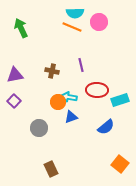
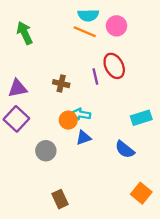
red ellipse: (97, 90) -> (114, 66), moved, turned 60
purple square: (14, 101) -> (16, 119), size x1.5
blue semicircle: (106, 127) -> (125, 150), turned 78

